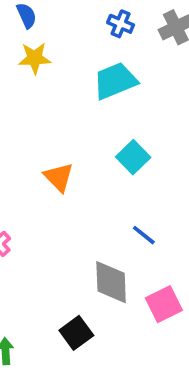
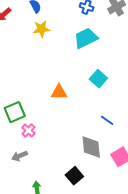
orange triangle: (59, 177) -> (59, 92), turned -42

